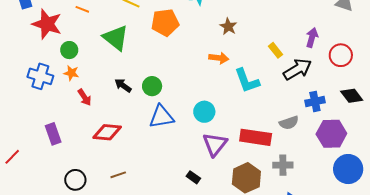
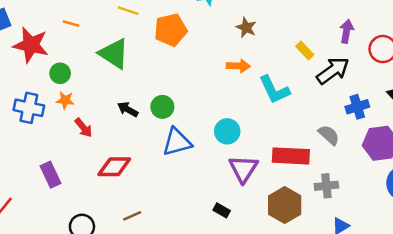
gray semicircle: (289, 123) -> (329, 135), turned -114

